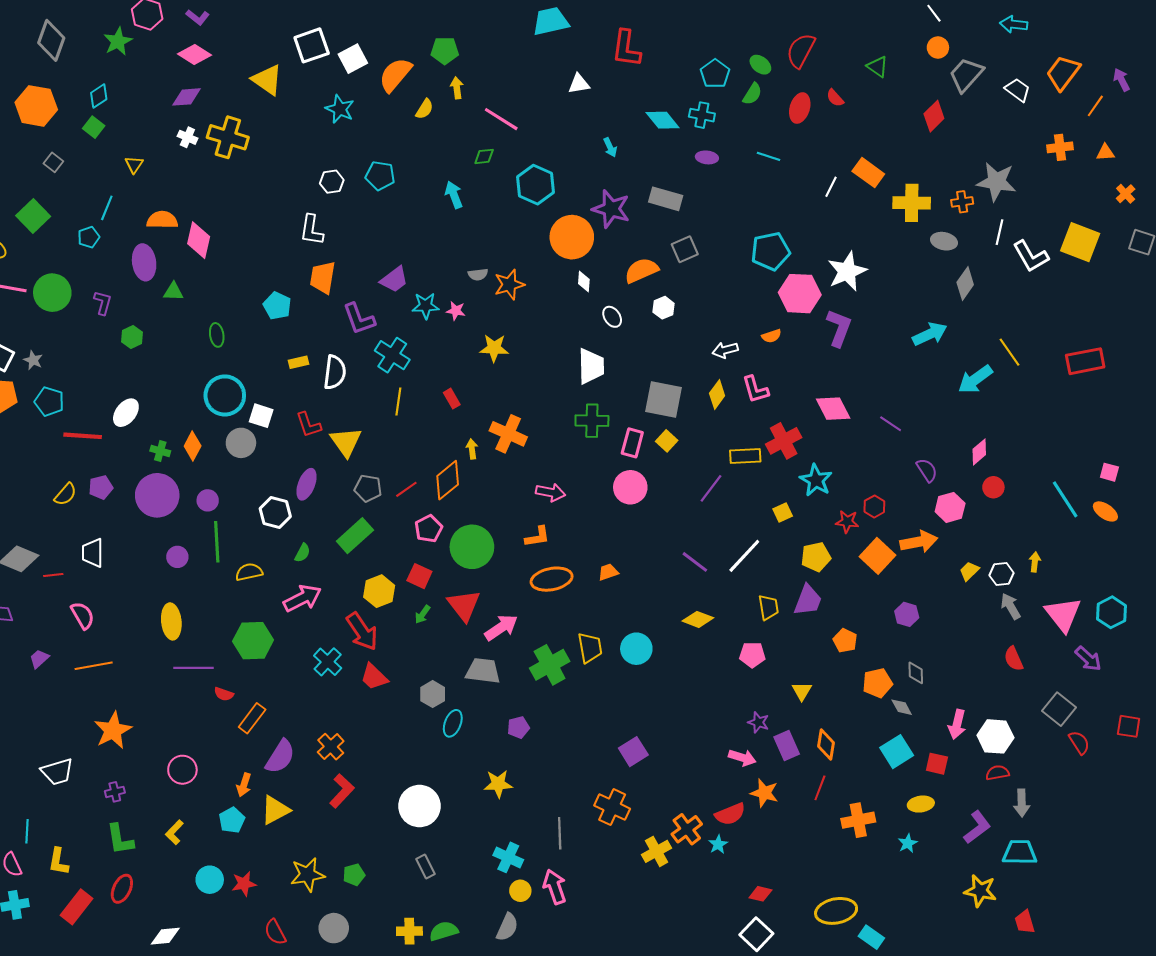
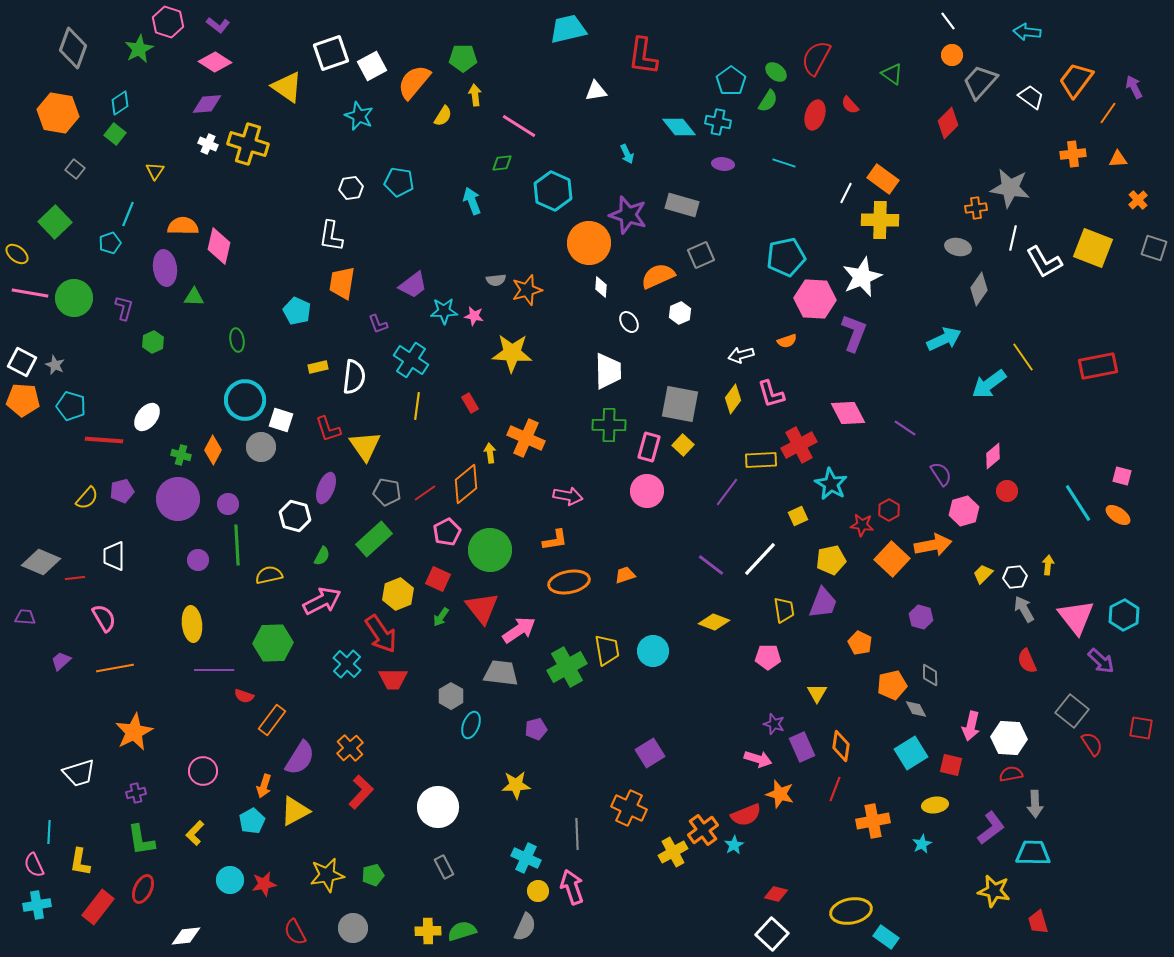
yellow cross: (912, 203) -> (880, 220), moved
purple L-shape: (359, 319) -> (378, 324), size x0.6
yellow star: (494, 348) -> (512, 353), size x1.4
red trapezoid: (374, 677) -> (393, 679), turned -44

